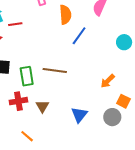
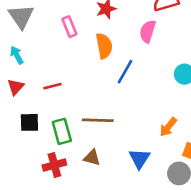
red line: (15, 24) -> (52, 86), moved
brown triangle: (42, 106) -> (92, 158), moved, turned -40
blue triangle: (79, 115) -> (139, 159), moved

